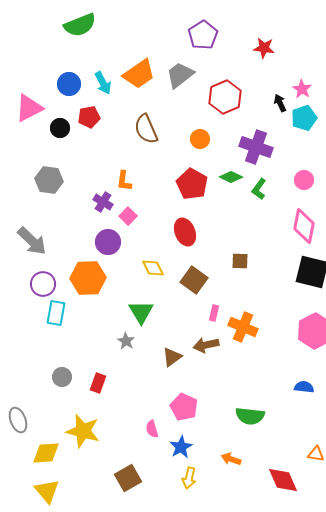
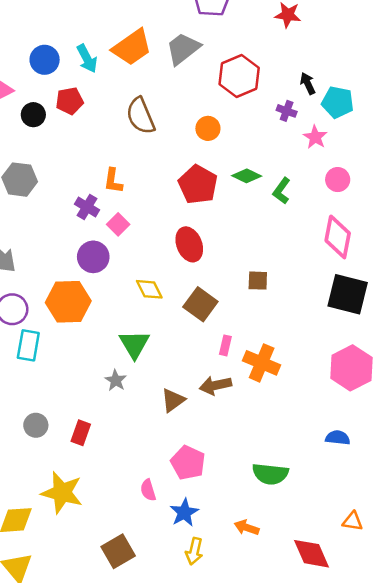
pink star: (302, 89) -> (315, 137), moved
cyan pentagon: (304, 118) -> (338, 102), turned 30
purple cross: (256, 147) -> (287, 111), moved, size x0.5

